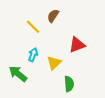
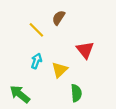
red triangle: (77, 45) -> (85, 50), turned -48
green arrow: (18, 74) -> (20, 94), moved

